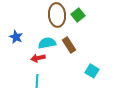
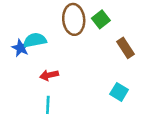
cyan semicircle: (47, 43) -> (35, 40), moved
brown rectangle: (69, 45) -> (126, 48), moved

